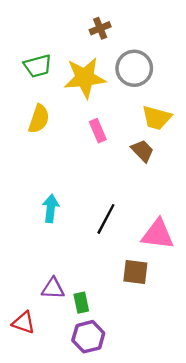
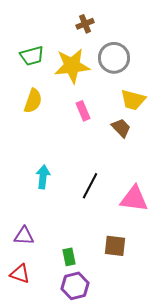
brown square: (135, 272) -> (115, 246), moved
purple triangle: (53, 288) -> (24, 236), moved

